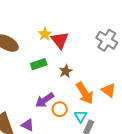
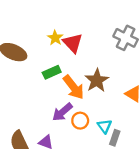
brown star: (66, 71) -> (97, 80), moved, size x1.5
orange arrow: (85, 93) -> (74, 87), moved

